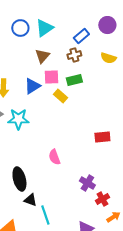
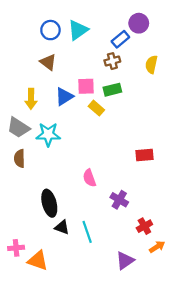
purple circle: (107, 25) -> (139, 23), moved
brown triangle: (42, 56) -> (48, 62), moved, turned -35
yellow semicircle: (108, 58) -> (151, 64), turned 84
purple cross: (87, 183) -> (119, 200), moved
cyan line: (45, 215) -> (87, 232), moved

